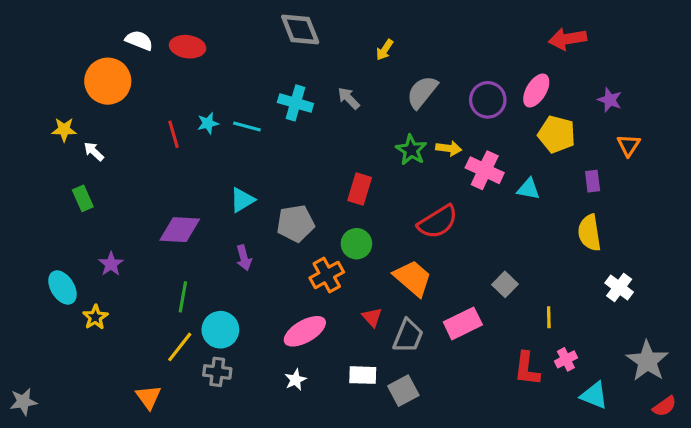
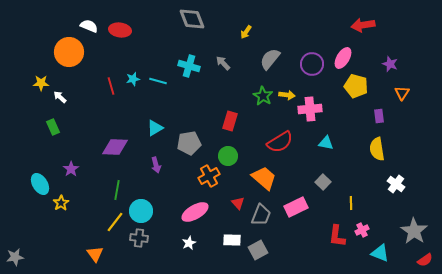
pink cross: (485, 170) -> (310, 109), turned -30
cyan triangle: (528, 189) -> (326, 143), moved

